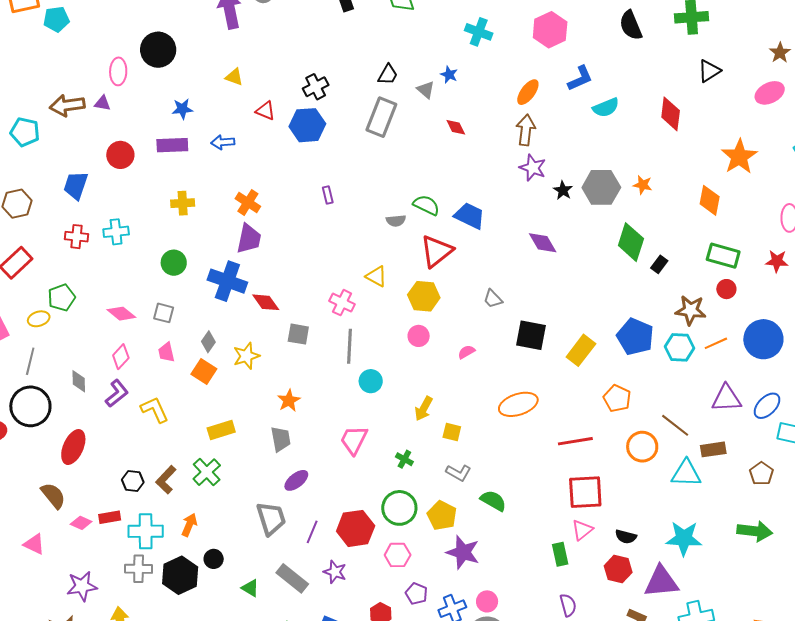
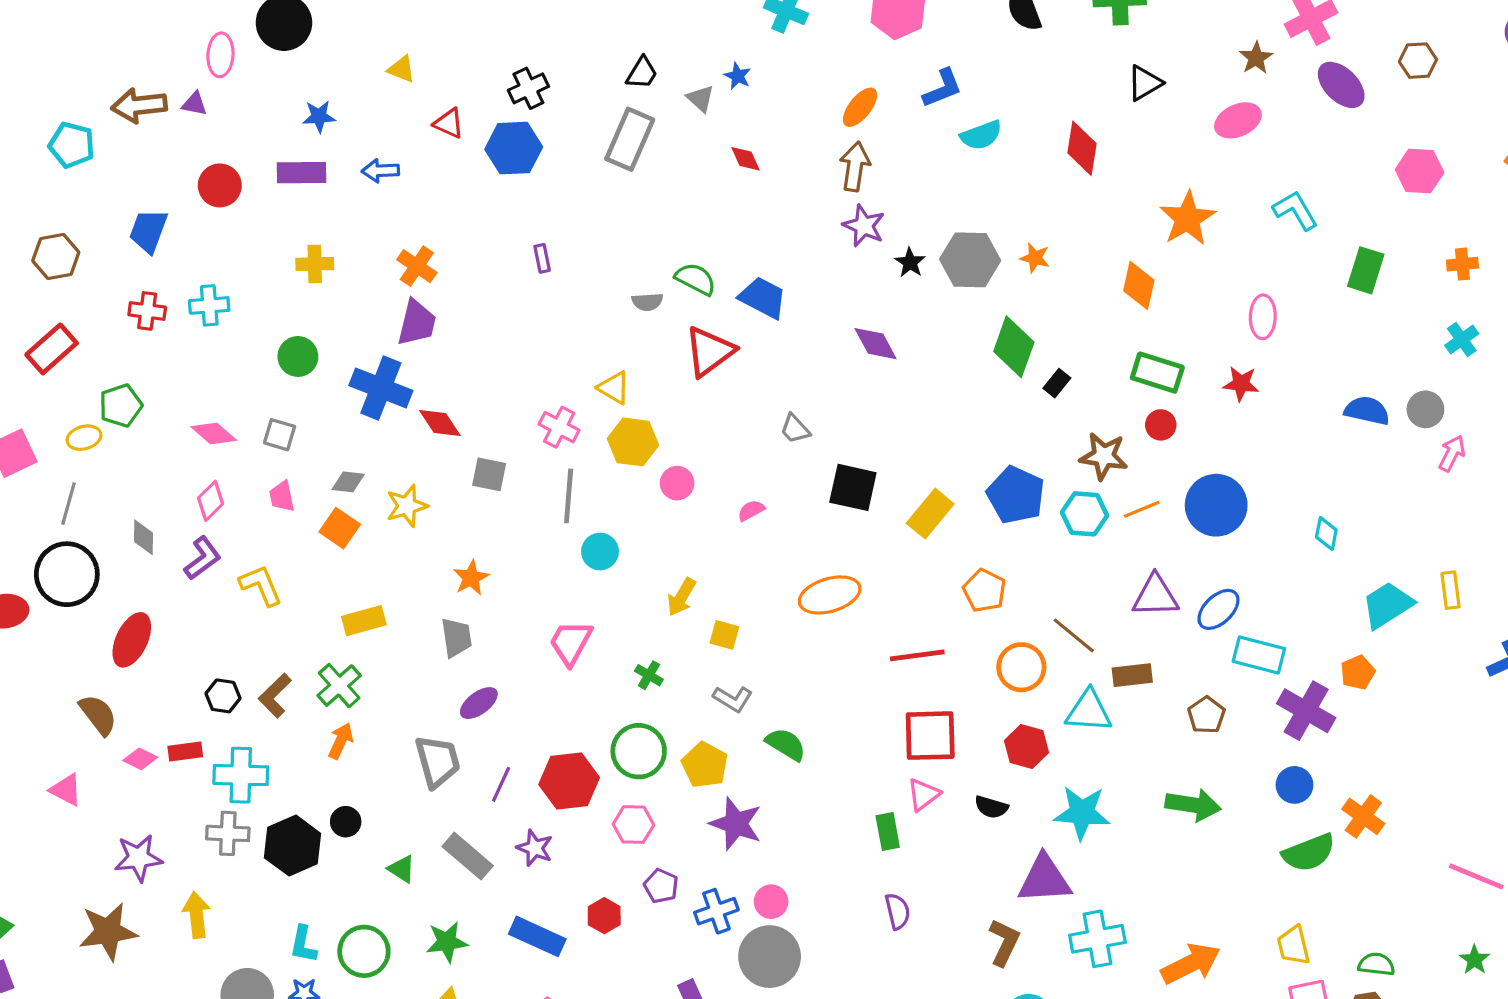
yellow hexagon: (424, 296) -> (633, 442), moved
gray diamond: (208, 342) -> (348, 482), turned 60
orange arrow: (189, 525) -> (341, 741), moved
red hexagon: (618, 569) -> (1026, 747), moved

